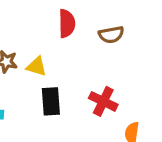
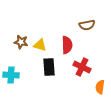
red semicircle: (67, 23) -> (67, 45), moved

